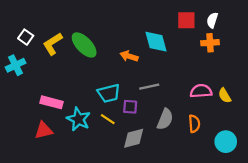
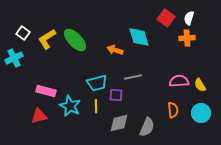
red square: (186, 20) -> (166, 18), turned 36
yellow line: (108, 119) -> (96, 106), turned 56
gray semicircle: (165, 119) -> (147, 127), moved
cyan circle: (226, 142) -> (201, 113), moved

